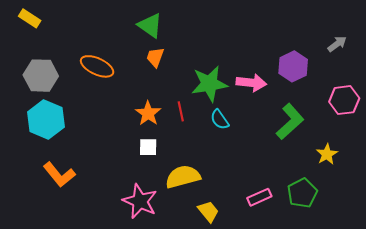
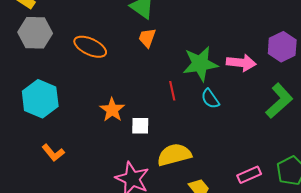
gray hexagon: (41, 76) -> (35, 33), moved
orange star: (148, 113) -> (112, 110), moved
orange L-shape: (59, 175) -> (53, 153), size x0.7

